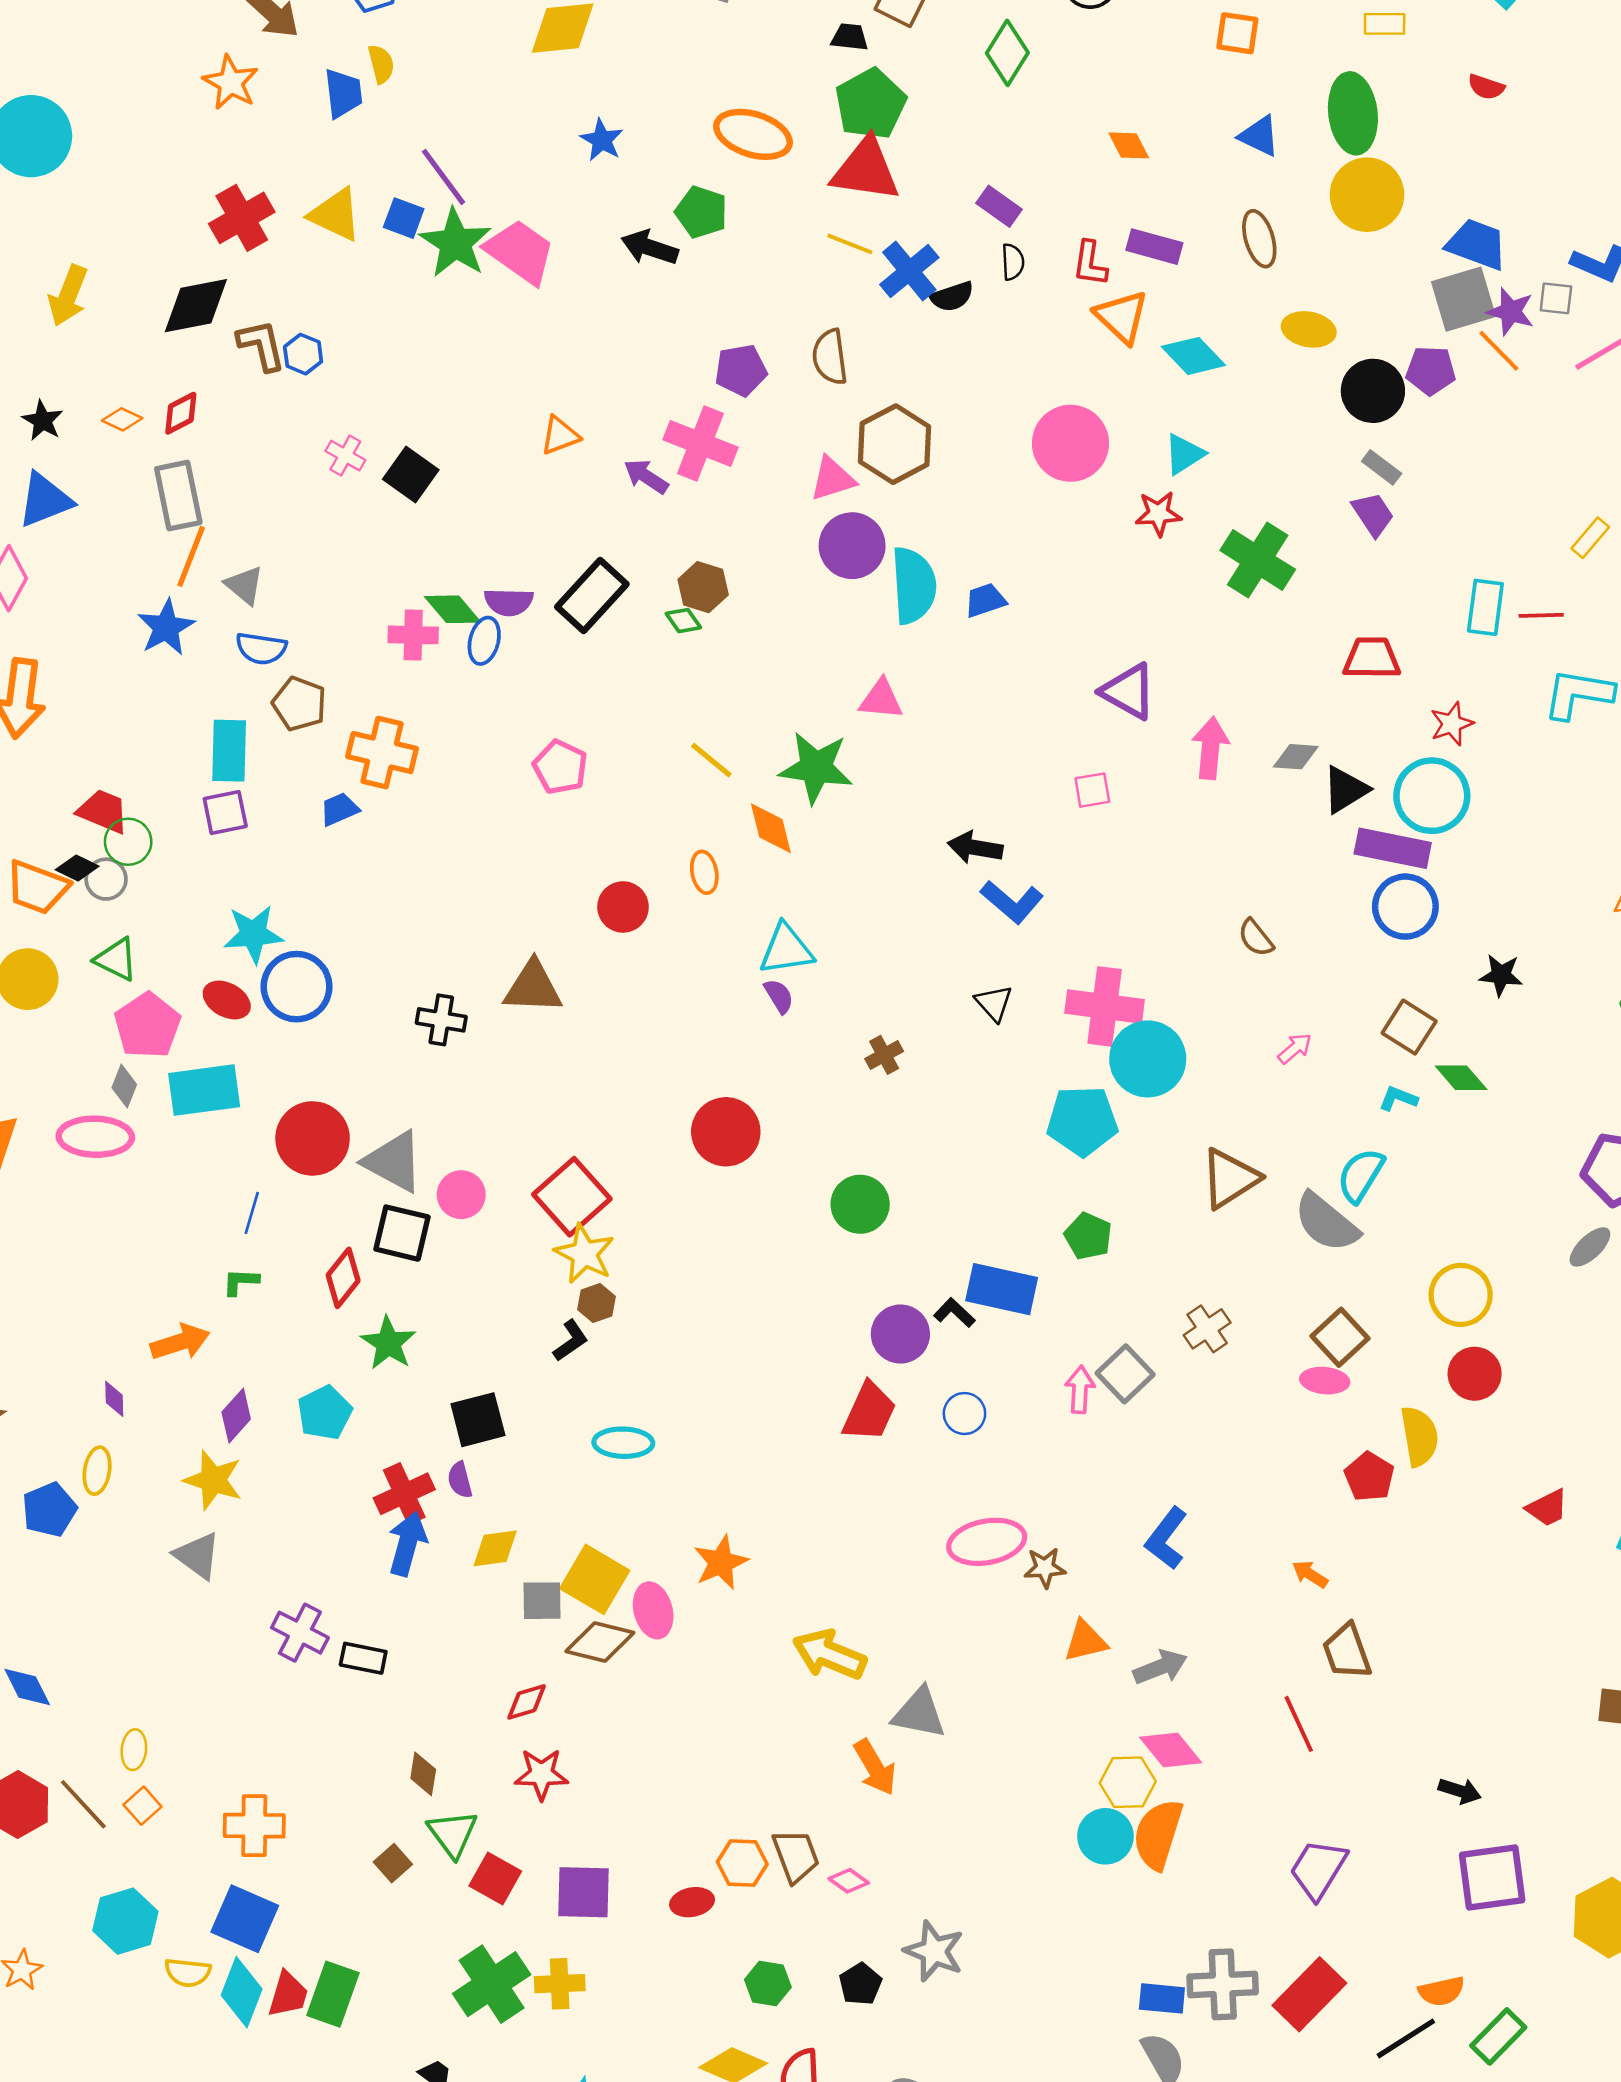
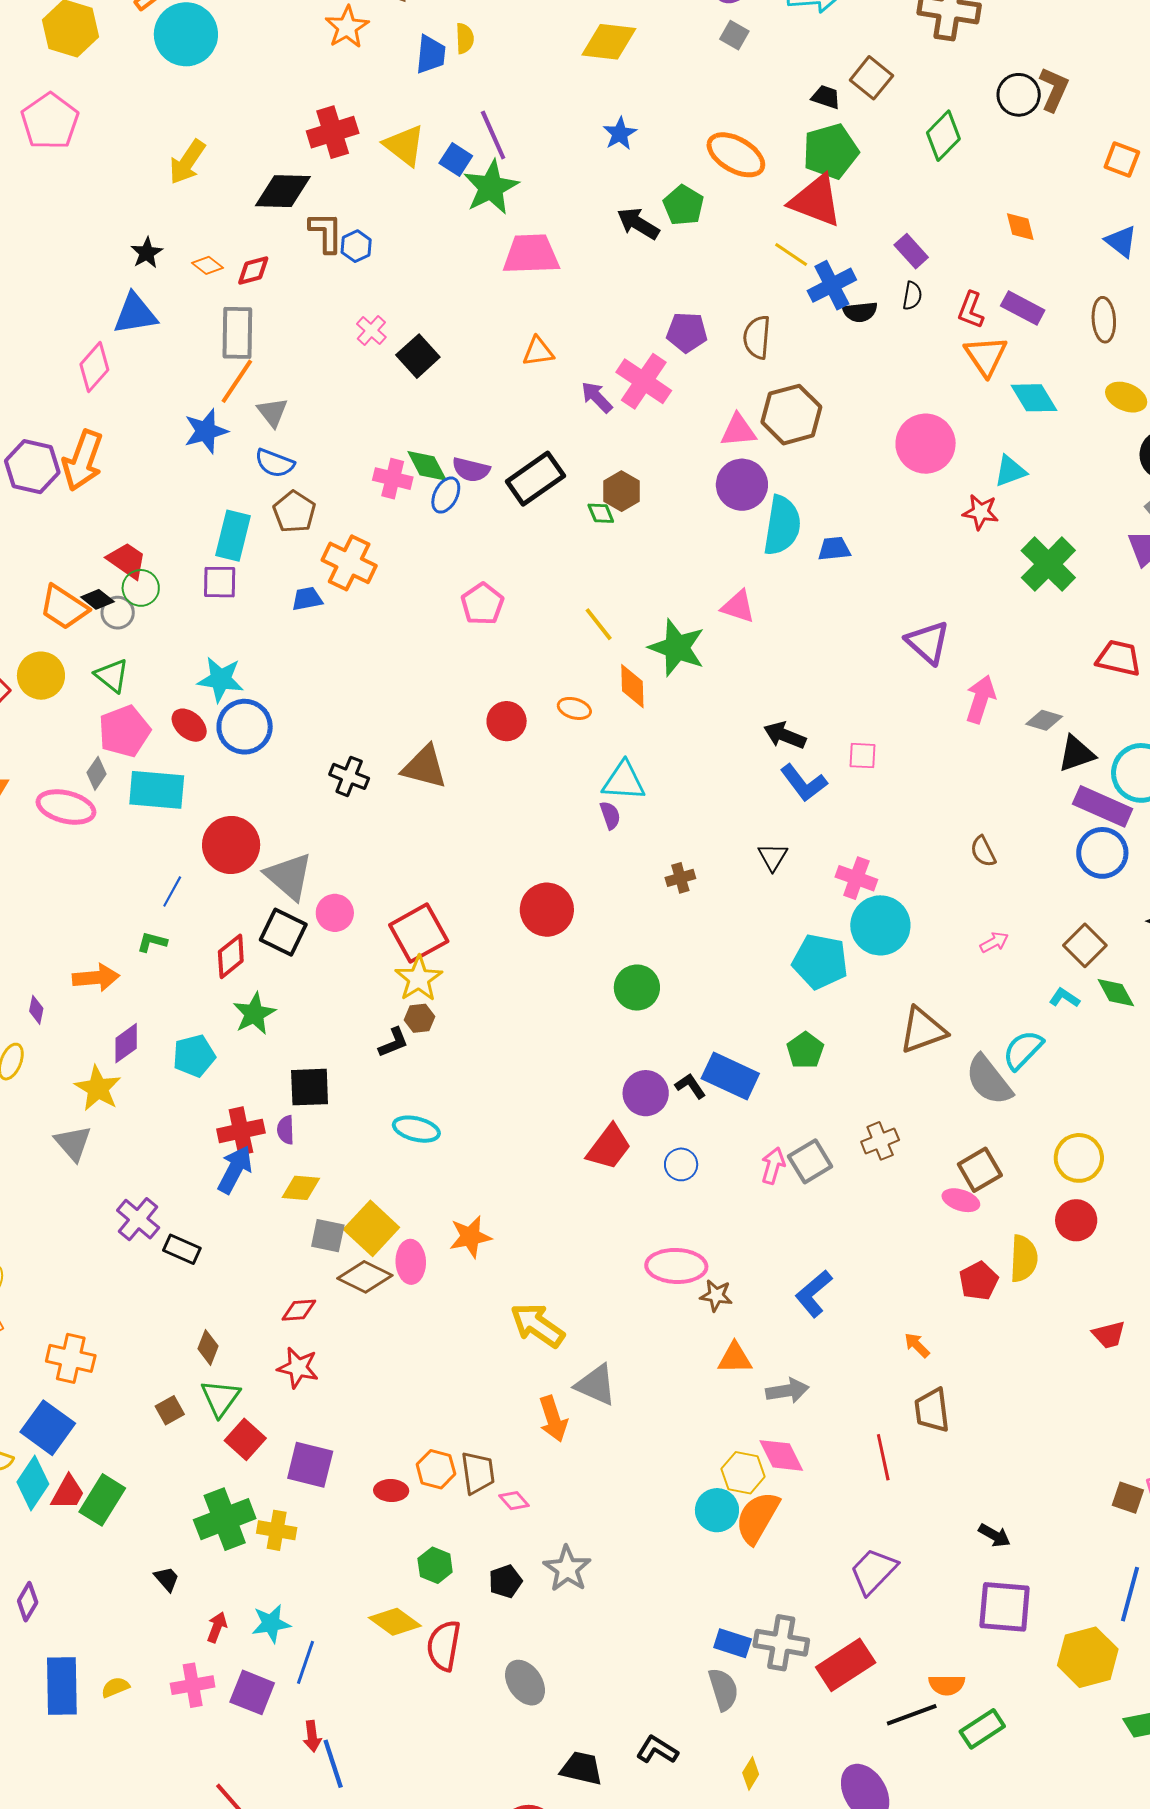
pink trapezoid: (520, 252) -> (531, 254), moved, turned -50
pink square: (1092, 790) -> (862, 756), moved
orange ellipse: (704, 872) -> (574, 708), turned -76
pink cross: (1105, 1006) -> (856, 878), size x0.7

